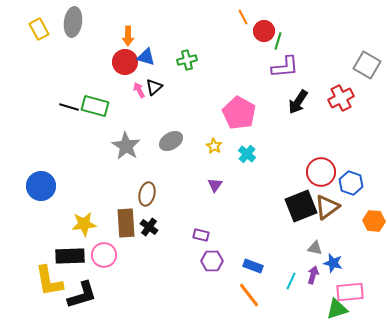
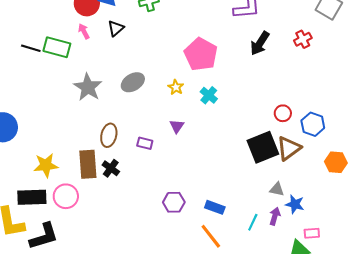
pink arrow: (139, 90) -> (84, 31), moved
red cross: (341, 98) -> (303, 39), size x0.7
red circle: (321, 172) -> (283, 113), size x0.6
purple rectangle: (201, 235) -> (145, 143), moved
pink rectangle: (350, 292) -> (312, 233), size x0.6

